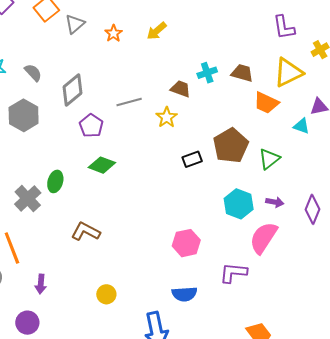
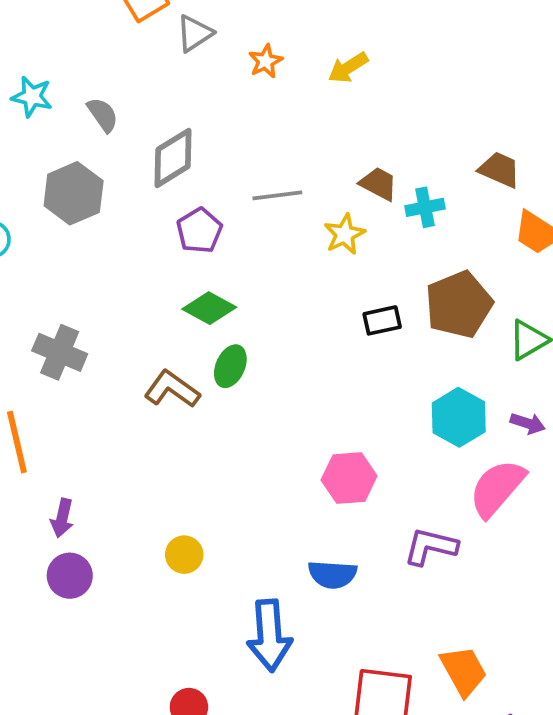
cyan cross: (207, 73) -> (425, 207), moved
green ellipse: (55, 181) -> (230, 366), moved
gray cross: (28, 199) -> (60, 352), turned -32
brown L-shape: (86, 232) -> (172, 389), moved
purple circle: (27, 323) -> (70, 576), moved

